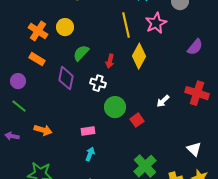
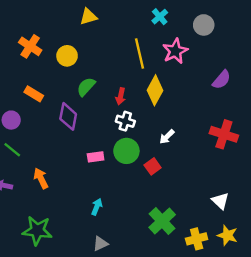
orange cross: (38, 31) -> (30, 46), moved
white cross: (98, 83) -> (125, 121), moved
white arrow: (163, 101) -> (167, 137), moved
orange arrow: (43, 130) -> (41, 178), turned -132
pink rectangle: (88, 131) -> (96, 157), moved

